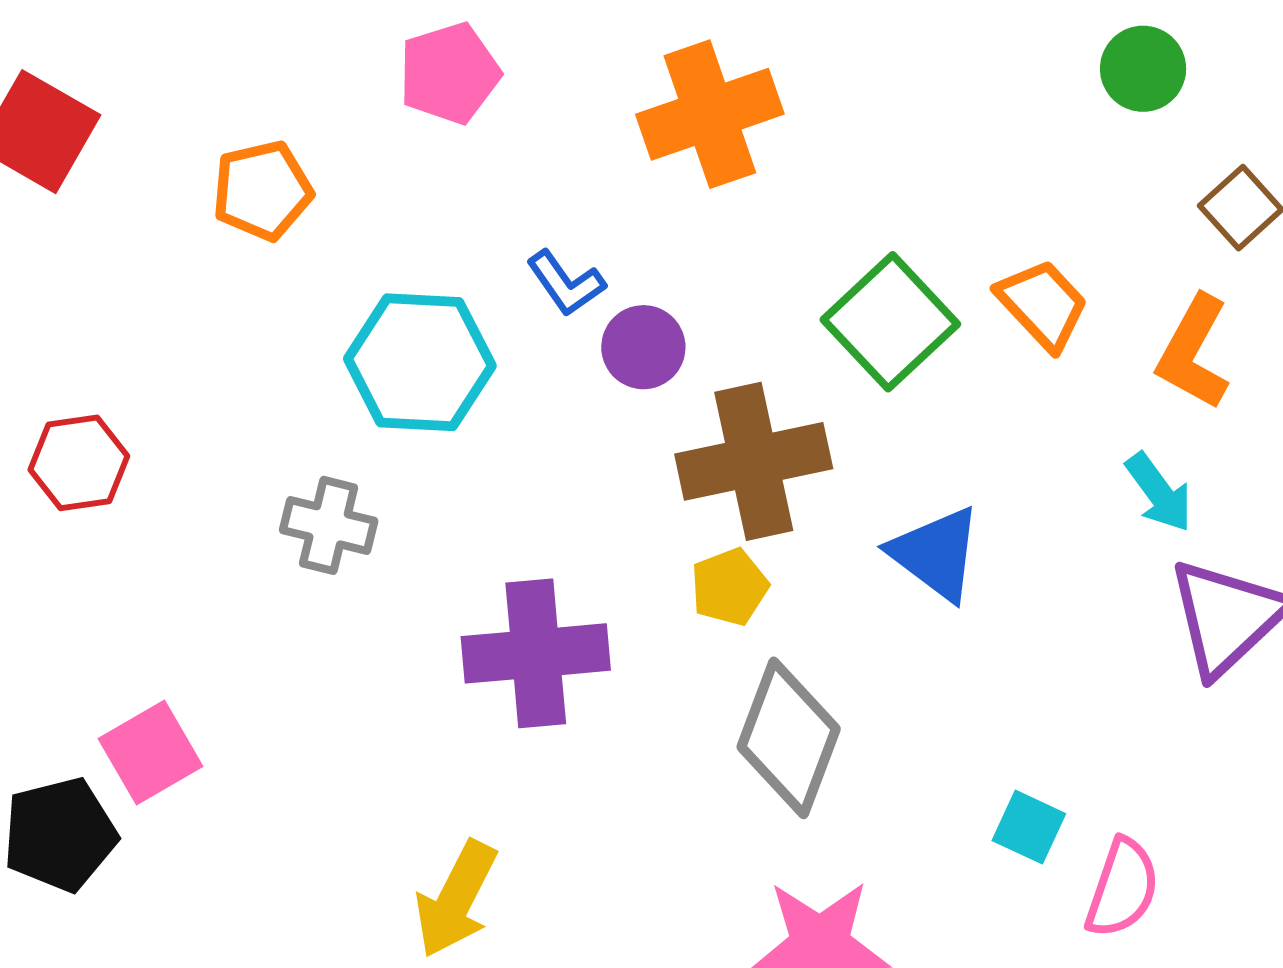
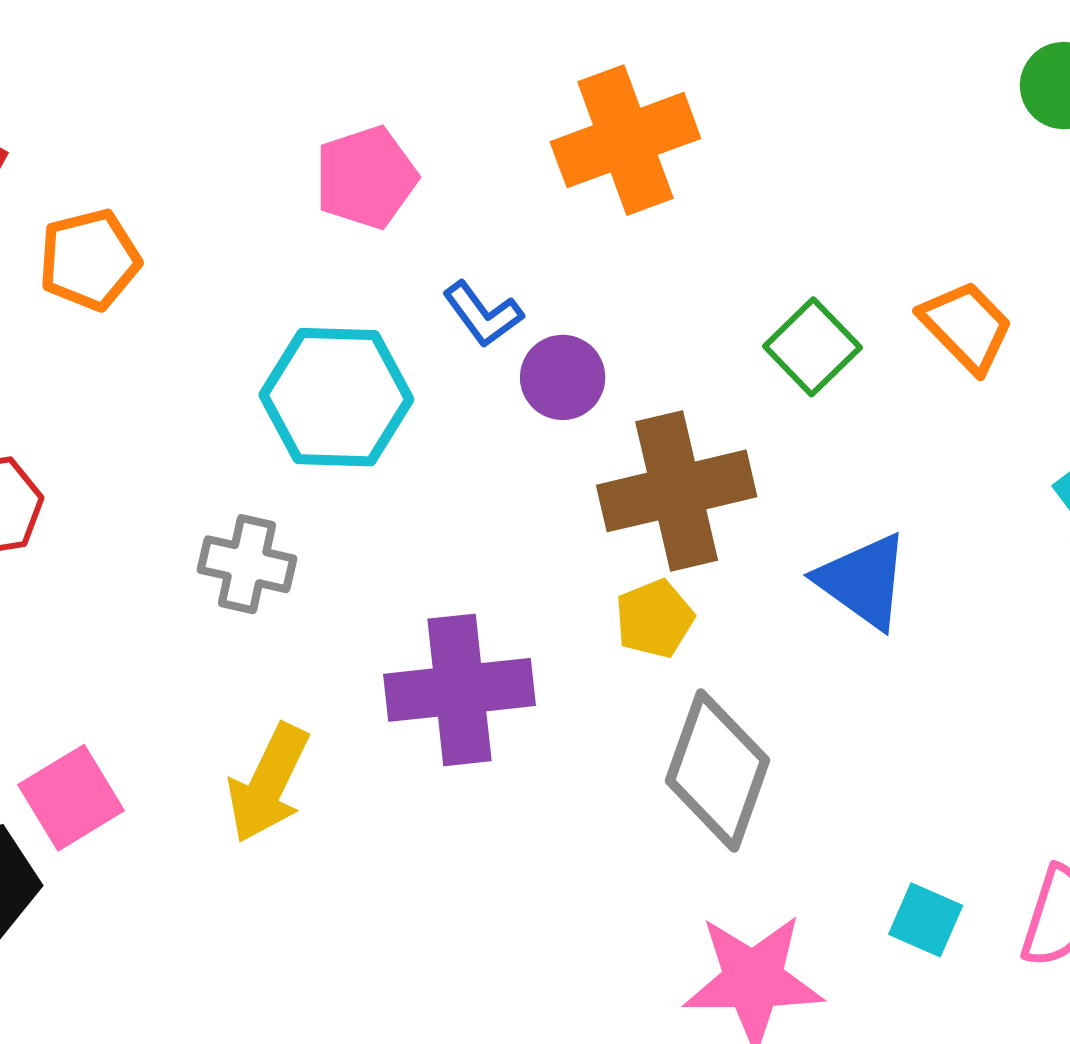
pink pentagon: (449, 73) -> (366, 177), moved
orange pentagon: (262, 191) -> (89, 260), moved
green square: (890, 322) -> (812, 347), size x0.7
cyan square: (1029, 827) -> (926, 920), moved
yellow arrow: (456, 899) -> (268, 783), moved

